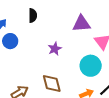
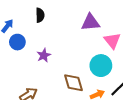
purple star: (55, 49) -> (44, 55), moved
brown diamond: (52, 84) -> (73, 83), moved

